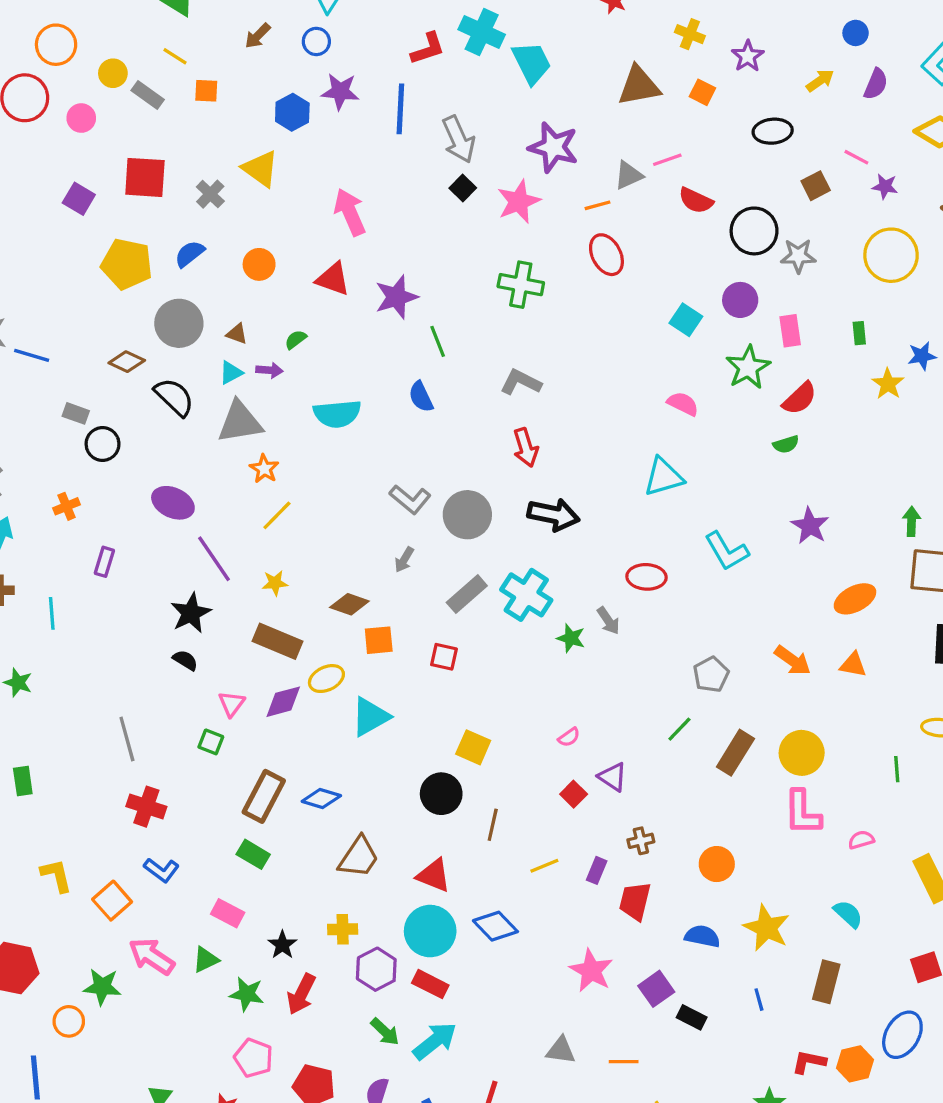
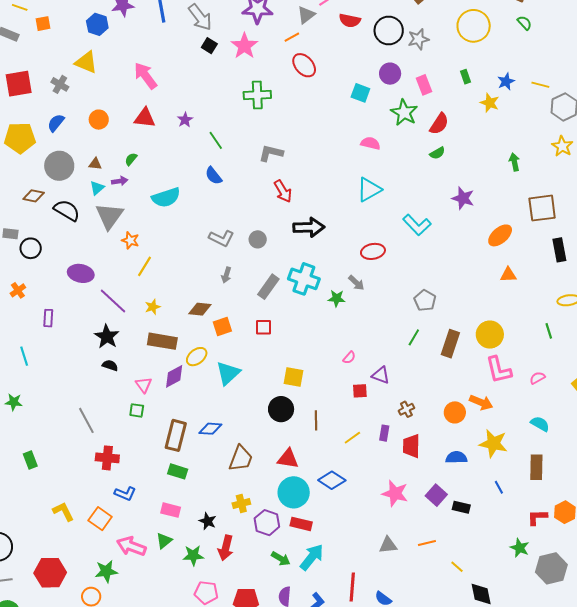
purple star: (396, 297) -> (185, 120), size x0.6
gray triangle: (240, 422) -> (109, 216), turned -32
gray circle: (467, 515) -> (258, 239), size x0.6
green arrow: (912, 521) -> (514, 162), moved
orange arrow: (793, 660) -> (481, 402), moved
red square: (574, 794) -> (360, 391), turned -35

